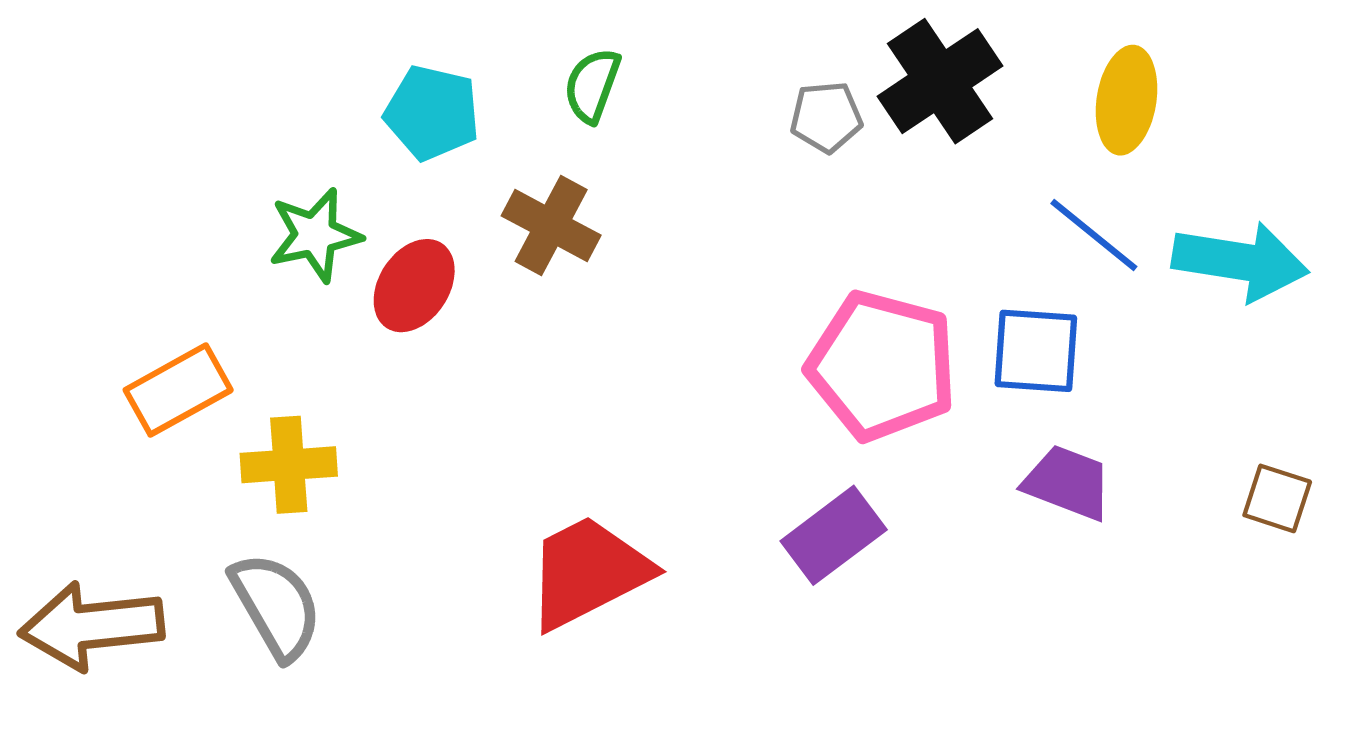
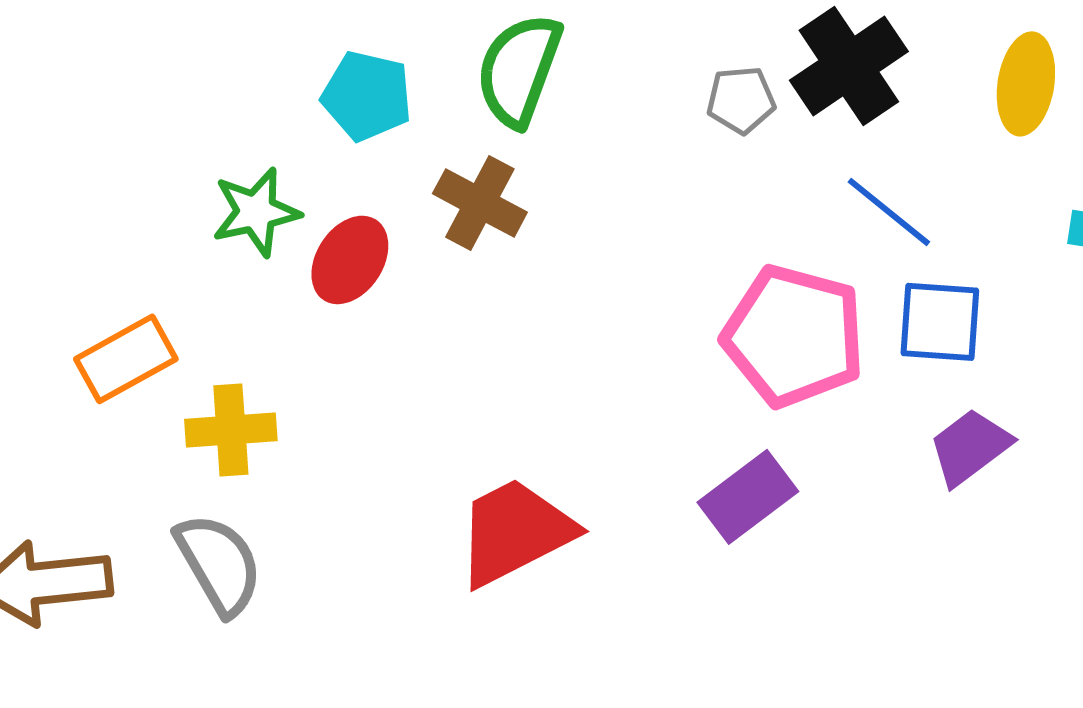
green semicircle: (592, 85) -> (519, 70), size x1.6
blue line: (1094, 235) -> (889, 212), moved
purple trapezoid: (1067, 483) -> (970, 447), turned -58

